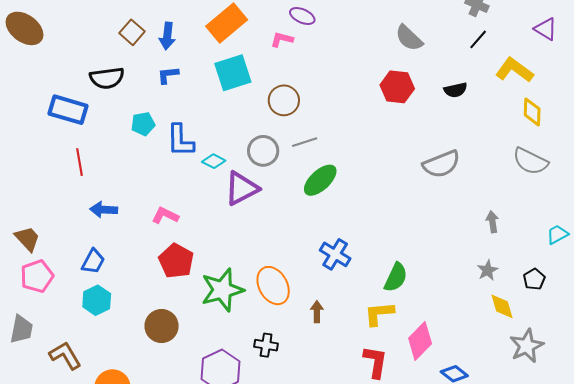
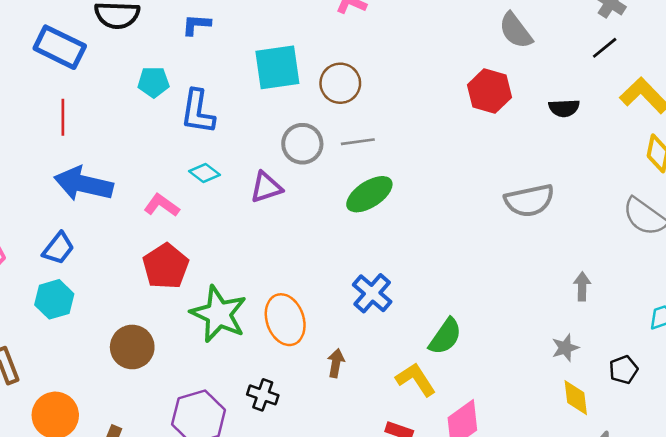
cyan square: (233, 73) -> (277, 67), moved
cyan diamond: (214, 161) -> (204, 173), moved
purple triangle: (242, 188) -> (266, 187), size x0.7
blue arrow: (104, 210) -> (84, 184), size x1.6
green star: (222, 290) -> (219, 314), turned 30
yellow L-shape: (379, 314) -> (416, 379), turned 52

